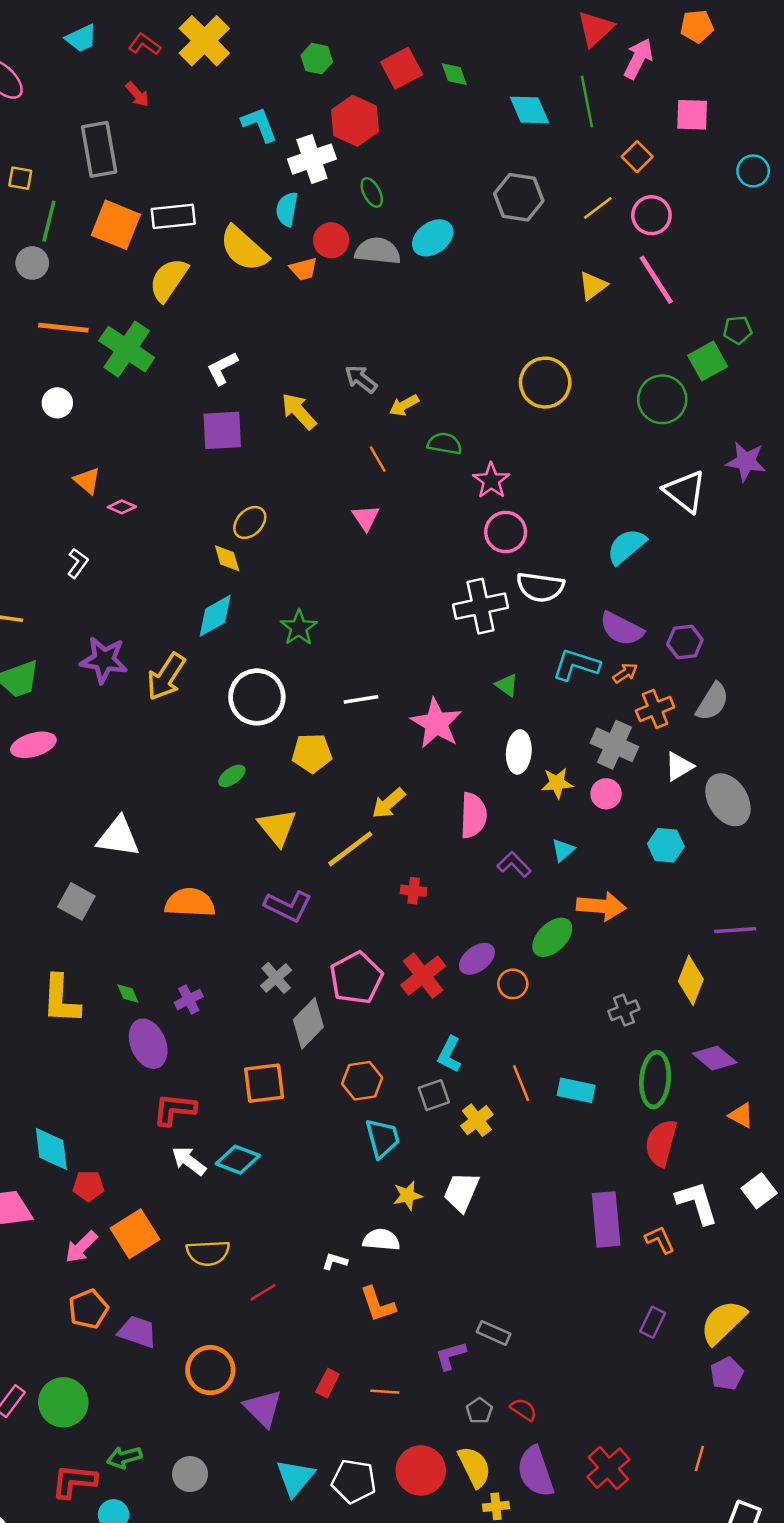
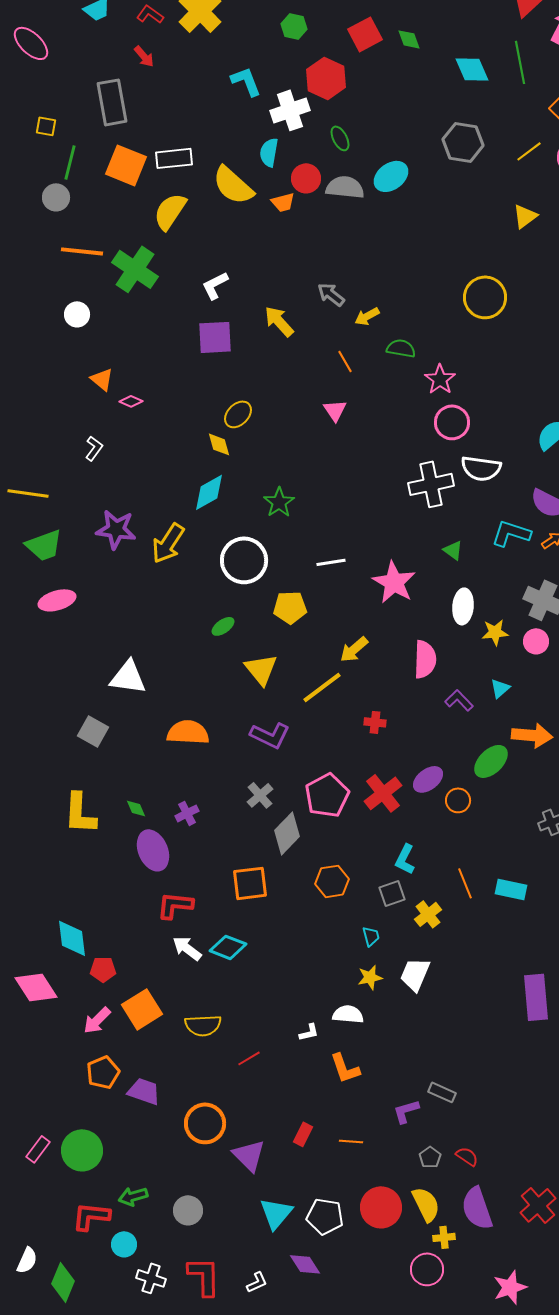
cyan trapezoid: (382, 1138) -> (371, 936), moved, size x0.6
white L-shape: (335, 1261) -> (309, 1032), turned 150

